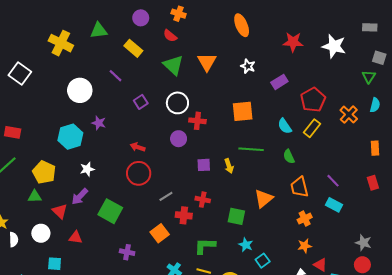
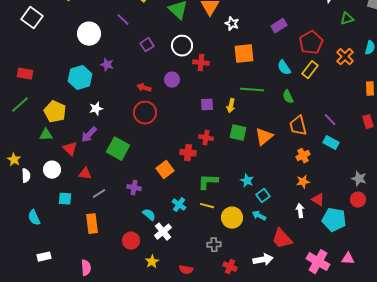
white star: (248, 66) -> (232, 24), moved
green triangle: (369, 77) -> (347, 19), moved, turned 40
purple circle: (179, 139) -> (172, 80), moved
yellow arrow: (229, 166) -> (231, 106), turned 32
gray line: (166, 196) -> (99, 194), moved
green square: (236, 216) -> (238, 133), moved

